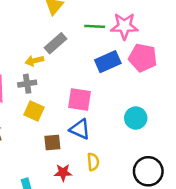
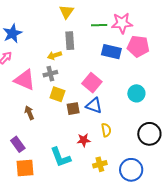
gray rectangle: (56, 43) -> (70, 41), turned -48
blue rectangle: (108, 62) -> (111, 52), turned 42
pink square: (80, 99) -> (92, 83), turned 36
brown square: (52, 142) -> (73, 109), moved

